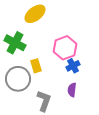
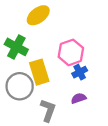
yellow rectangle: (36, 66) -> (39, 72), size x1.6
purple semicircle: (72, 90) -> (79, 98), turned 64

